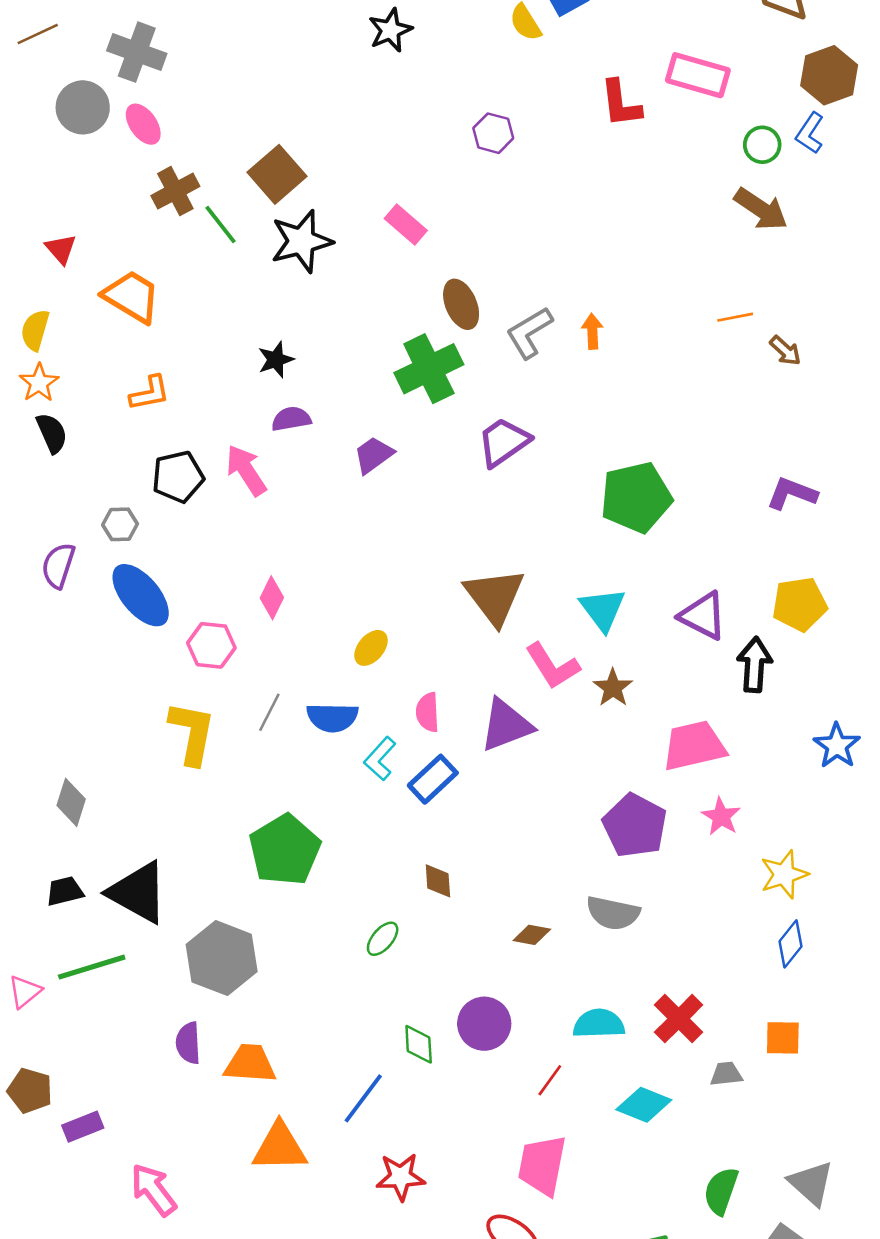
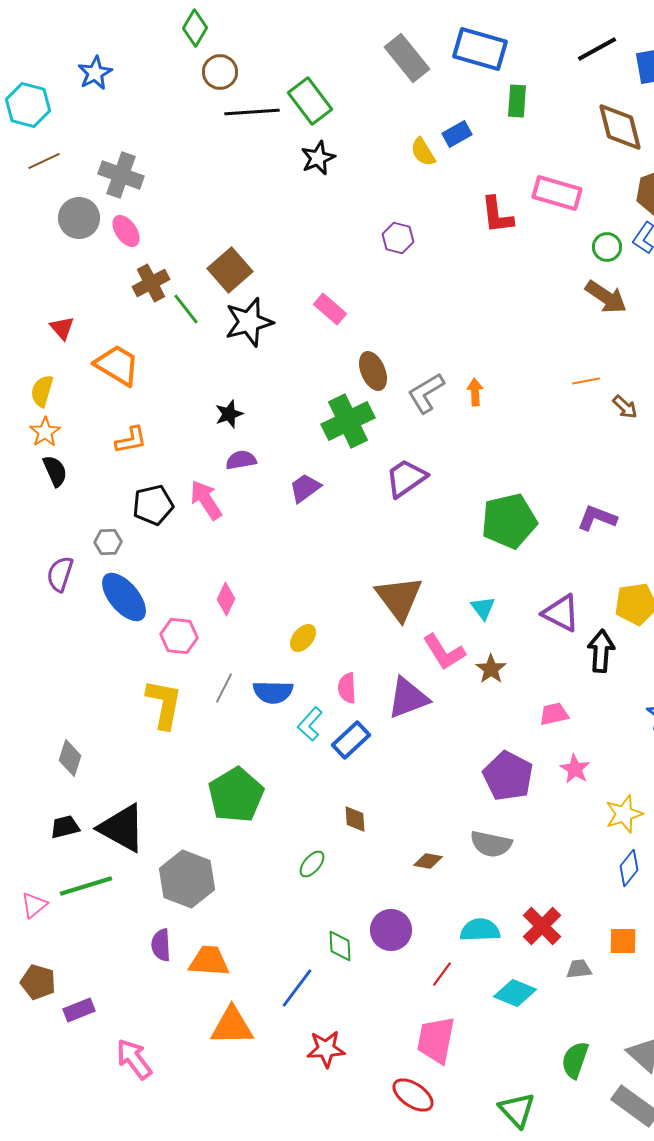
purple L-shape: (792, 493) -> (597, 518), moved
cyan triangle: (603, 609) -> (483, 608), size x0.7
pink trapezoid: (694, 746) -> (554, 714), size x0.6

